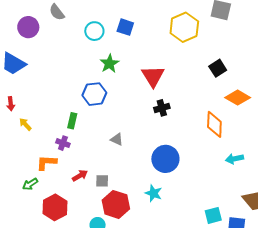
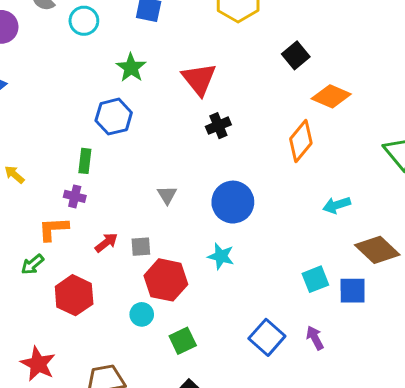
cyan circle: (94, 31) -> (84, 21), moved
orange diamond: (214, 124) -> (301, 141), turned 44
gray triangle: (117, 139) -> (167, 195), moved, turned 40
cyan arrow: (234, 159) -> (337, 205), moved

